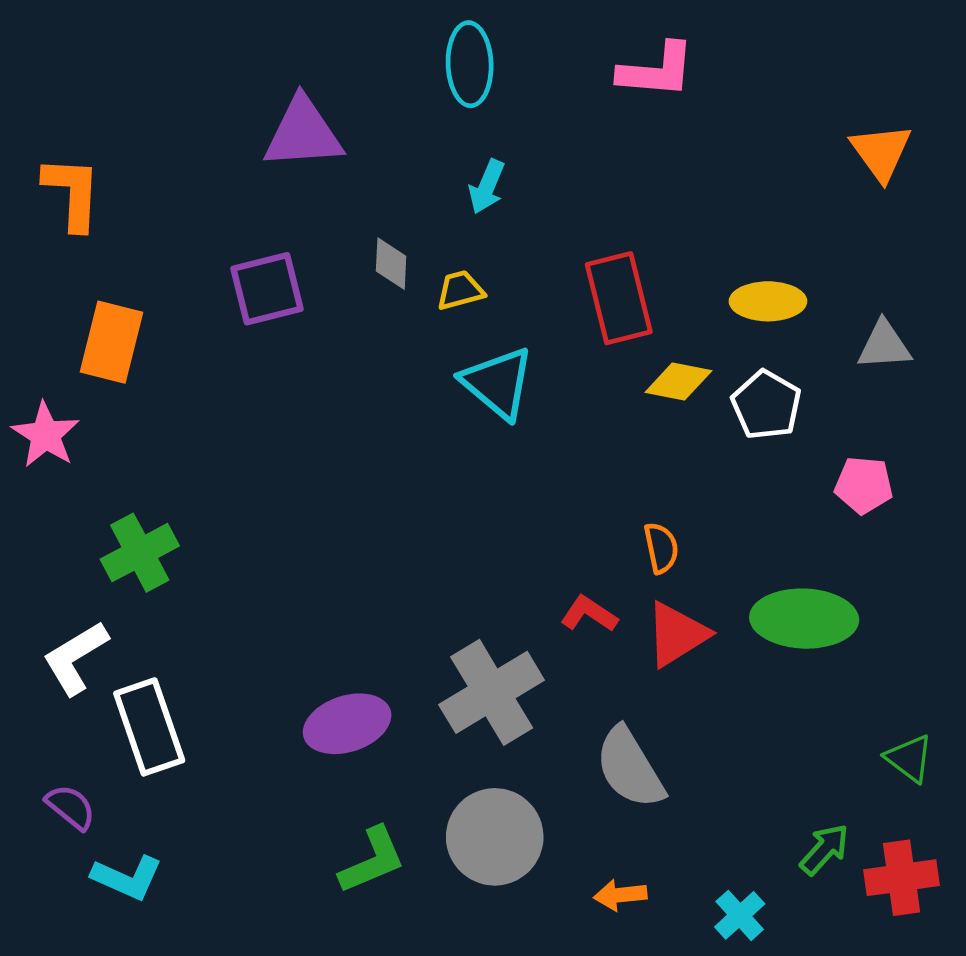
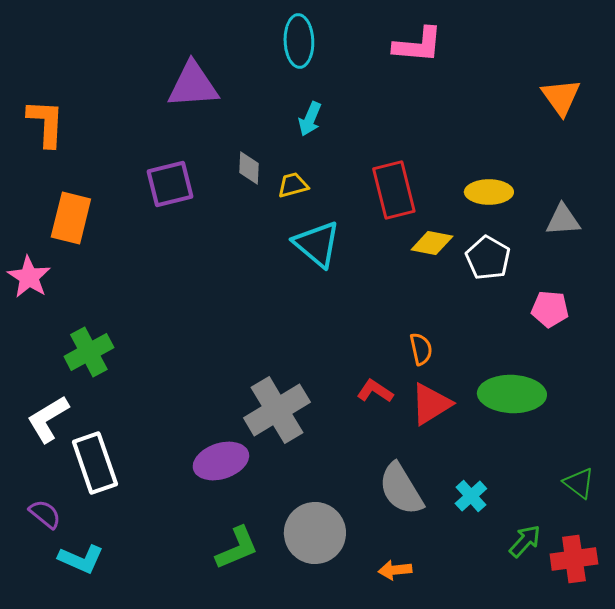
gray cross: (492, 692) -> (277, 410), moved
cyan cross: (740, 915) -> (471, 496), moved

